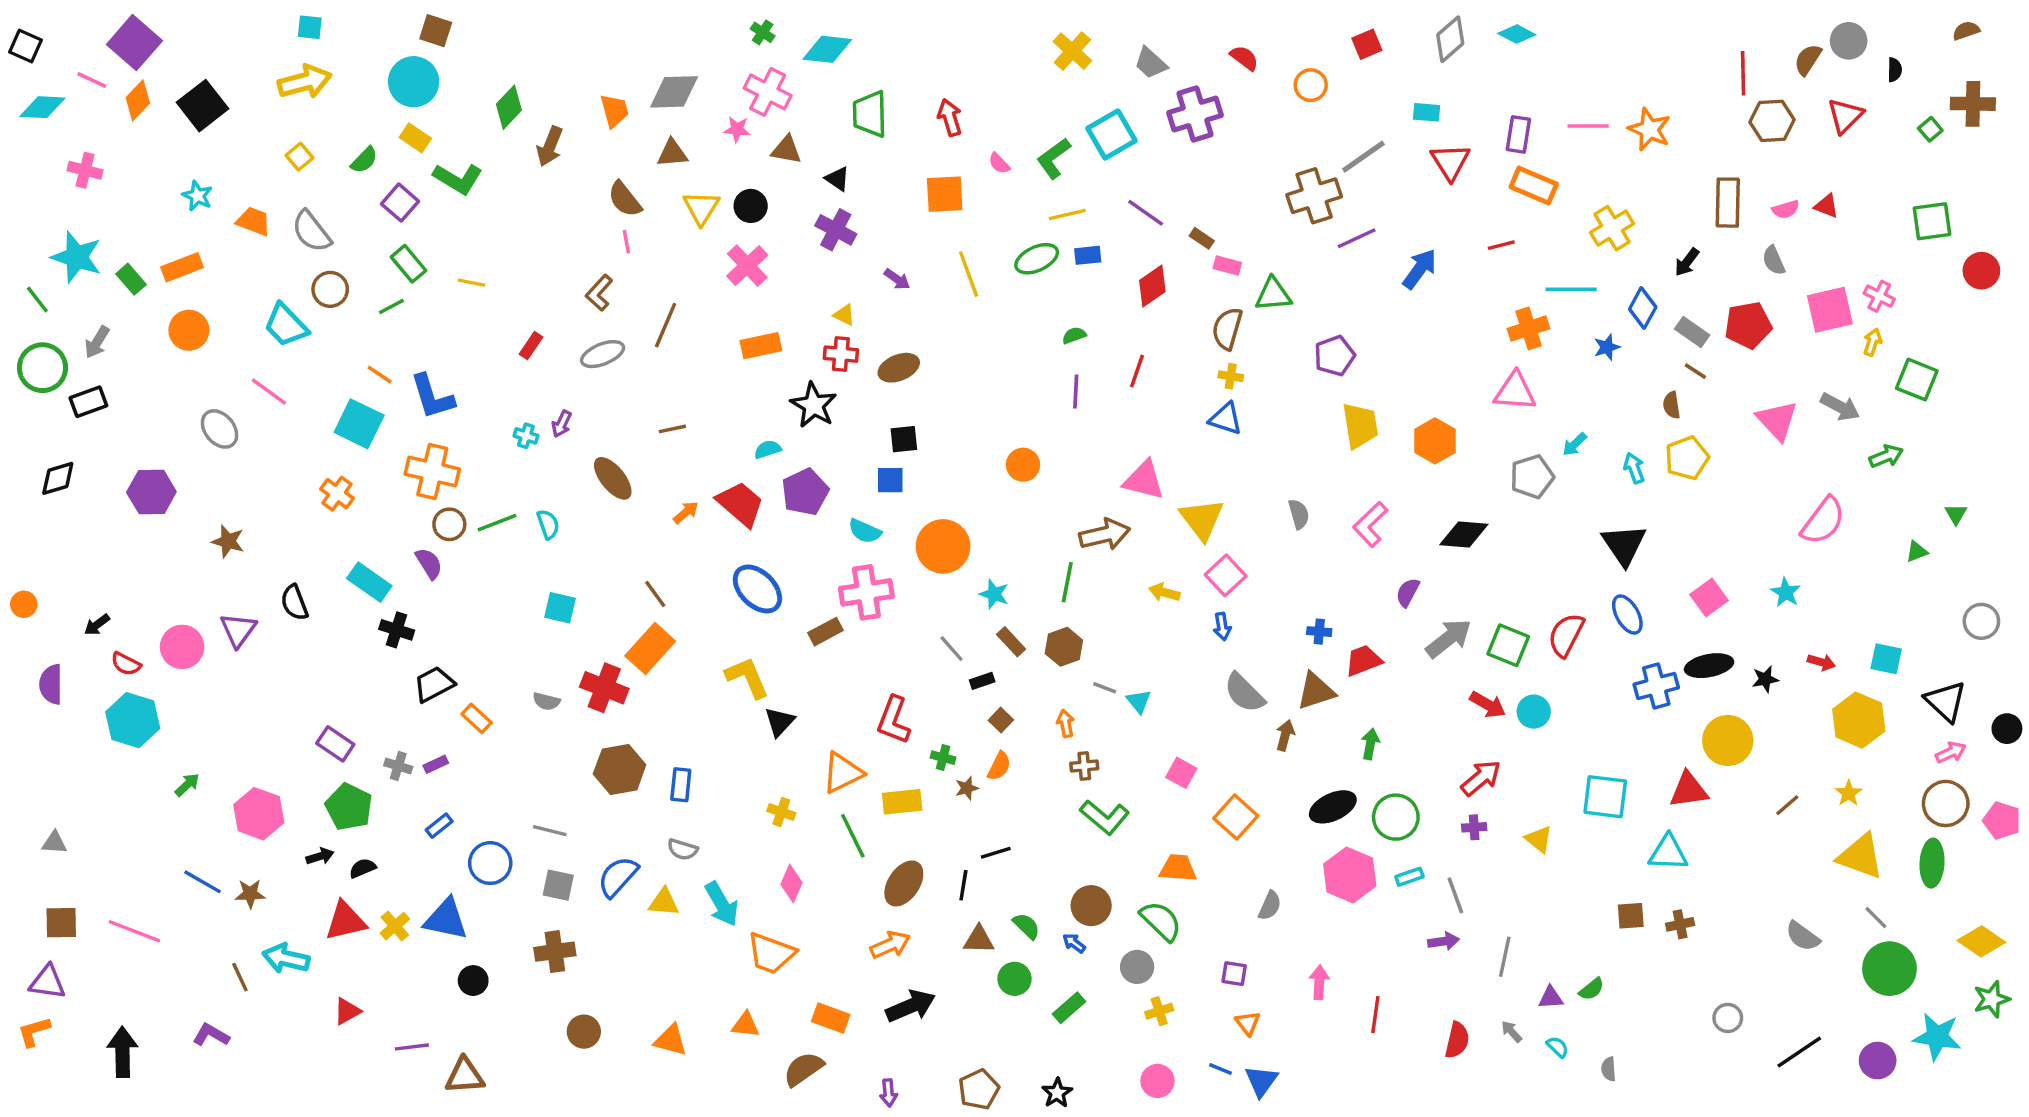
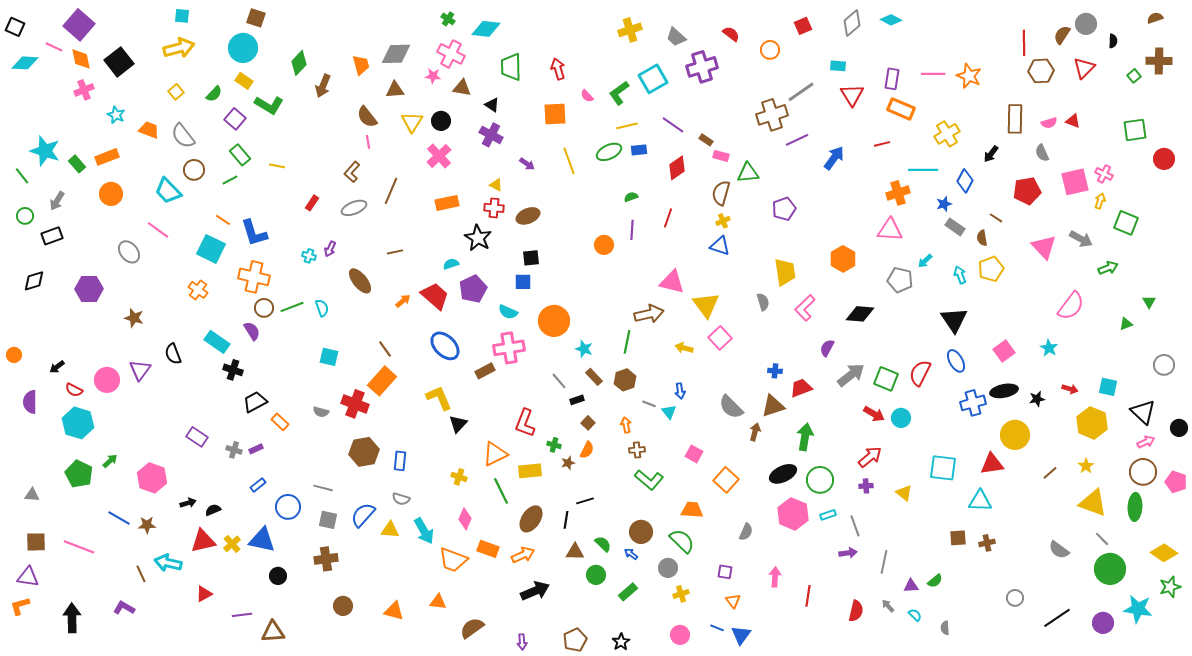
yellow cross: (1072, 51) -> (630, 30), turned 30
orange diamond: (138, 100) -> (81, 59), turned -55
pink cross: (85, 170) -> (84, 90), moved, turned -36
gray rectangle: (1692, 332) -> (955, 227), moved
green circle: (42, 368) -> (25, 216), size x0.6
yellow cross: (1231, 376) -> (723, 221), turned -32
yellow trapezoid: (1360, 426) -> (785, 272), moved
orange circle: (1023, 465) -> (604, 245), moved
gray pentagon: (1532, 477) -> (900, 280), turned 30
blue arrow: (1222, 626) -> (680, 391), moved
green arrow: (1370, 744) -> (805, 437), size x1.5
green pentagon: (349, 807) -> (79, 474), moved
orange rectangle: (831, 1018) -> (488, 549), moved

